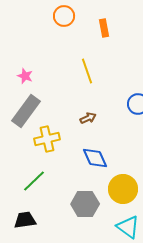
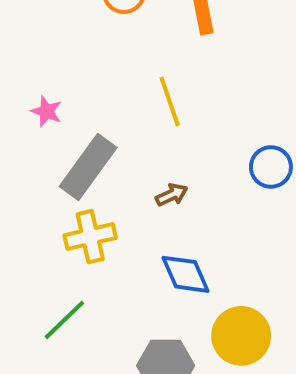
gray rectangle: (26, 111) -> (88, 167), moved

